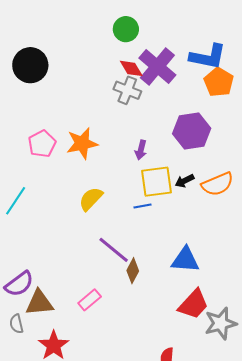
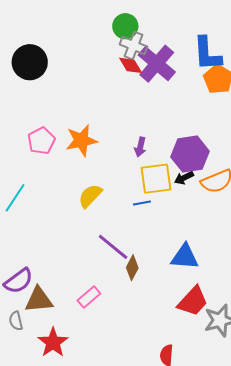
blue L-shape: (208, 57) -> (207, 54), turned 75
gray cross: (127, 90) -> (134, 46), moved
purple hexagon: (192, 131) -> (190, 154), moved

